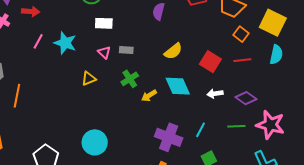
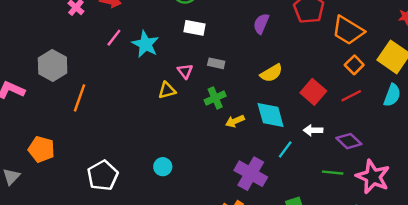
pink triangle: (104, 52) -> (185, 71), moved
red line: (242, 60) -> (351, 96), turned -30
cyan line: (200, 130) -> (285, 149), moved
cyan circle: (95, 142) -> (163, 167), size x0.6

